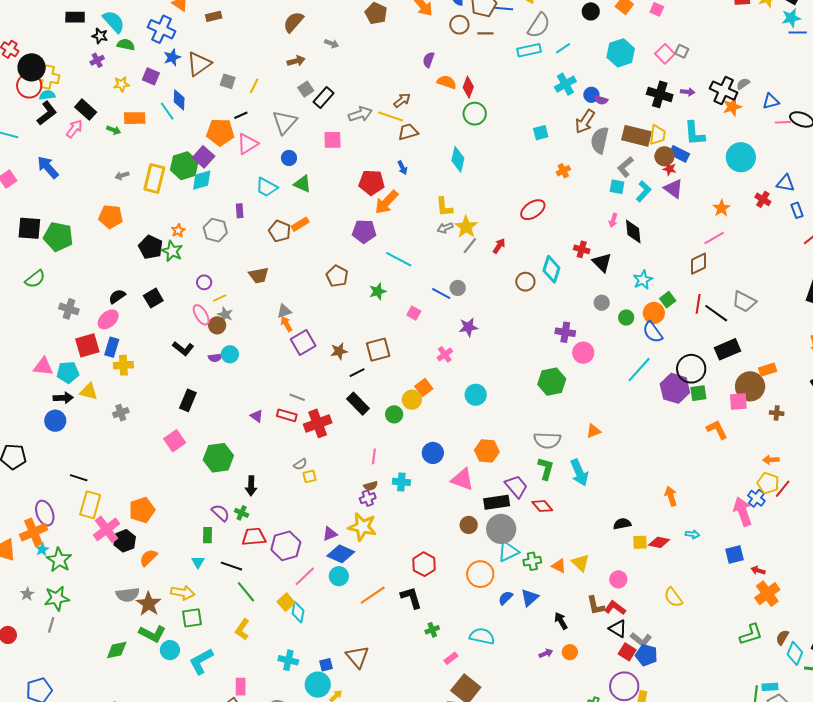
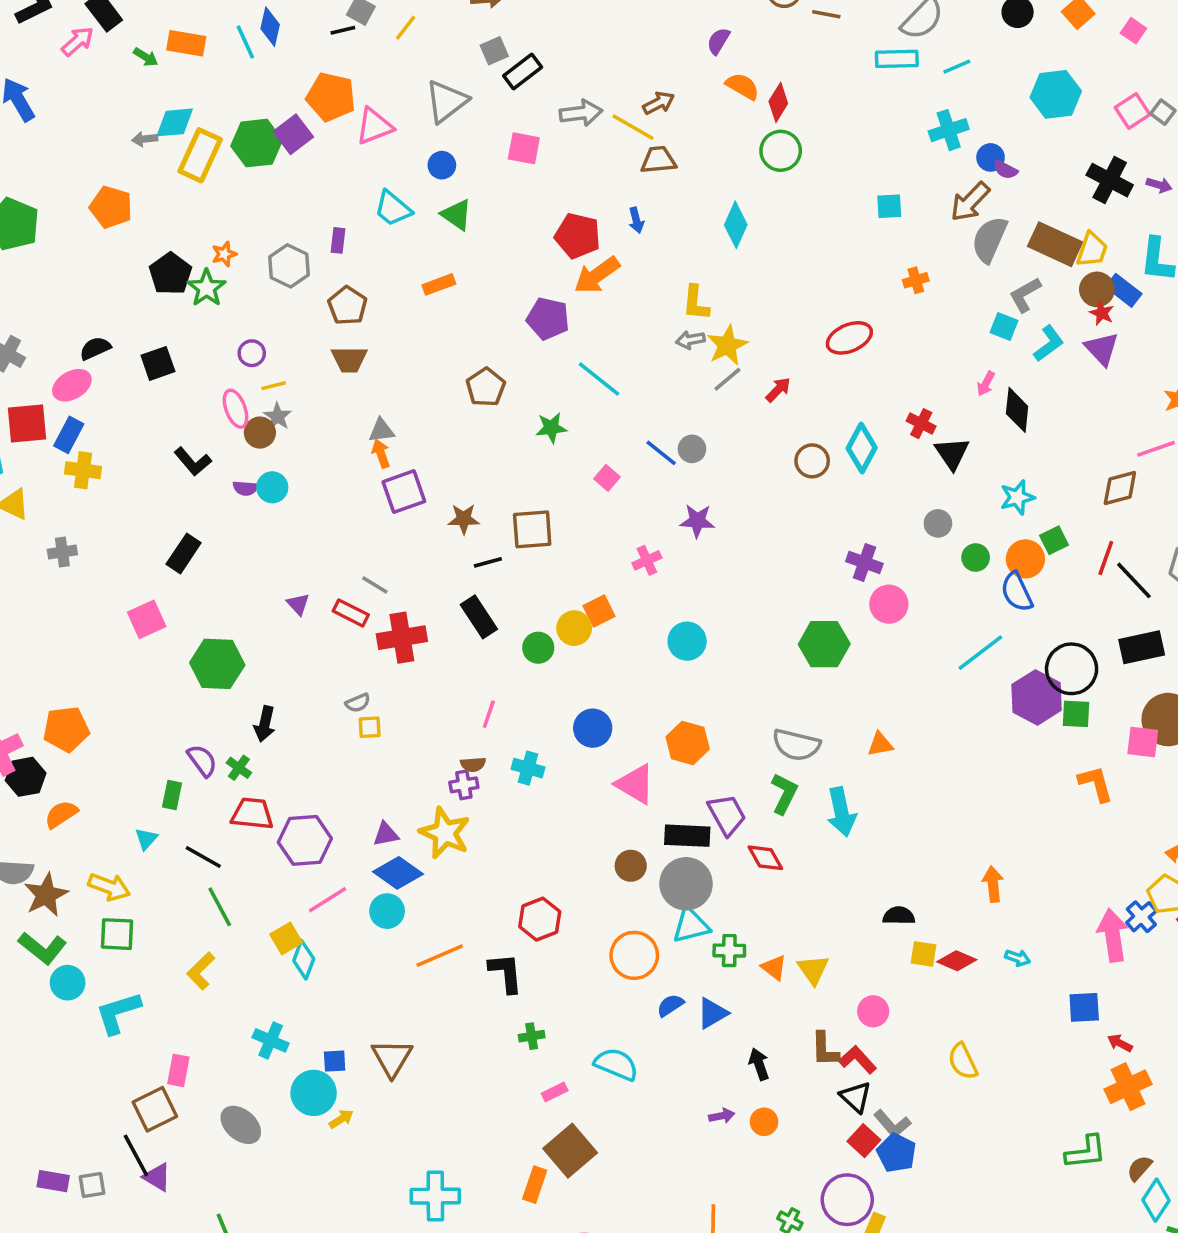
black line: (241, 115) -> (343, 30), moved
cyan diamond: (202, 180) -> (175, 122), moved
brown pentagon: (280, 231) -> (348, 306), moved

